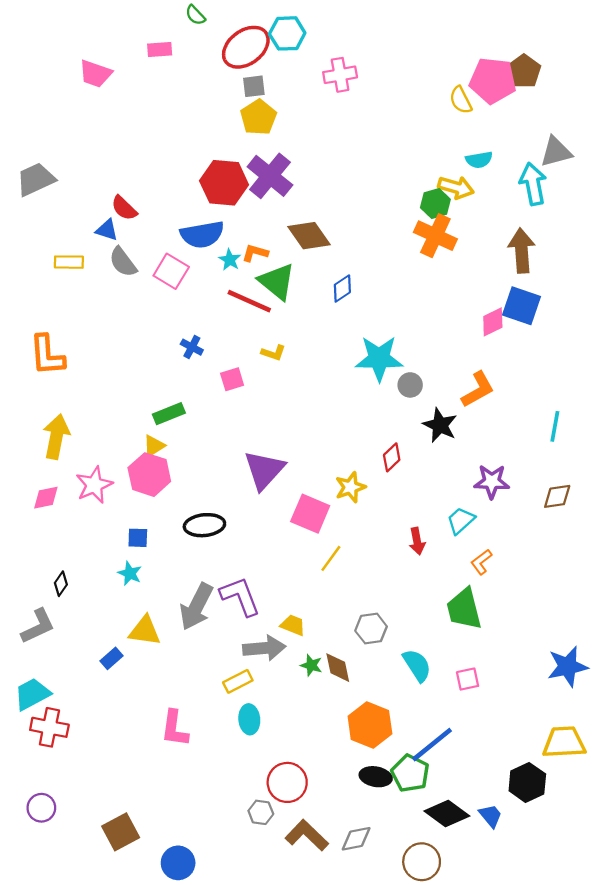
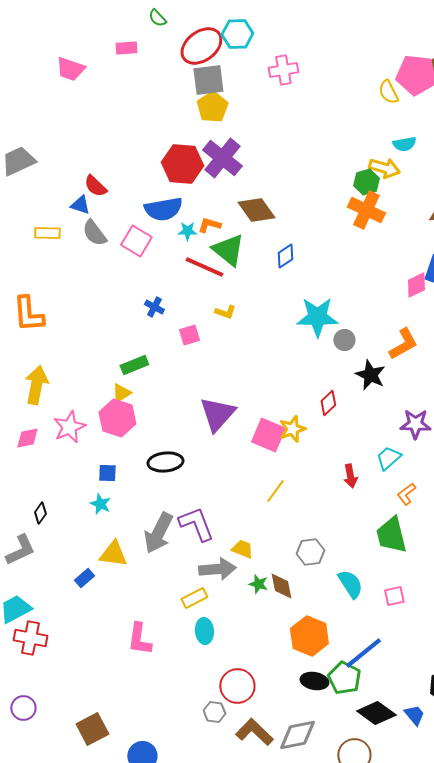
gray square: (254, 86) -> (208, 80), size x1.6
cyan star: (230, 260) -> (187, 231), turned -30
pink square: (310, 514) -> (268, 435), moved
gray diamond: (356, 839) -> (297, 735), size x1.4

